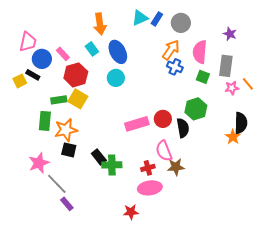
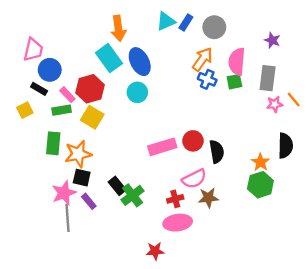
cyan rectangle: (92, 49) -> (109, 58), size x1.6
pink rectangle: (63, 54) -> (67, 95), moved
green square: (203, 77) -> (234, 82), moved, turned -32
yellow square: (20, 81) -> (25, 110), moved
green rectangle: (59, 100) -> (62, 110), moved
green hexagon: (196, 109) -> (260, 185), moved
orange star: (233, 137) -> (260, 162), moved
pink semicircle: (164, 151) -> (194, 179), turned -95
pink star: (39, 163) -> (64, 193), moved
green cross: (112, 165) -> (133, 195), turned -36
gray line: (57, 184) -> (67, 218), turned 40
purple rectangle: (67, 204) -> (89, 201), moved

